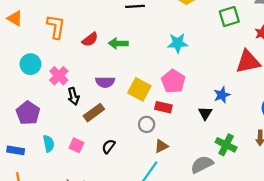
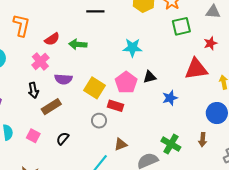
pink cross: (59, 76) -> (40, 61), moved
black triangle: (205, 113) -> (150, 77), moved, turned 40
brown triangle: (161, 146) -> (121, 144), moved

